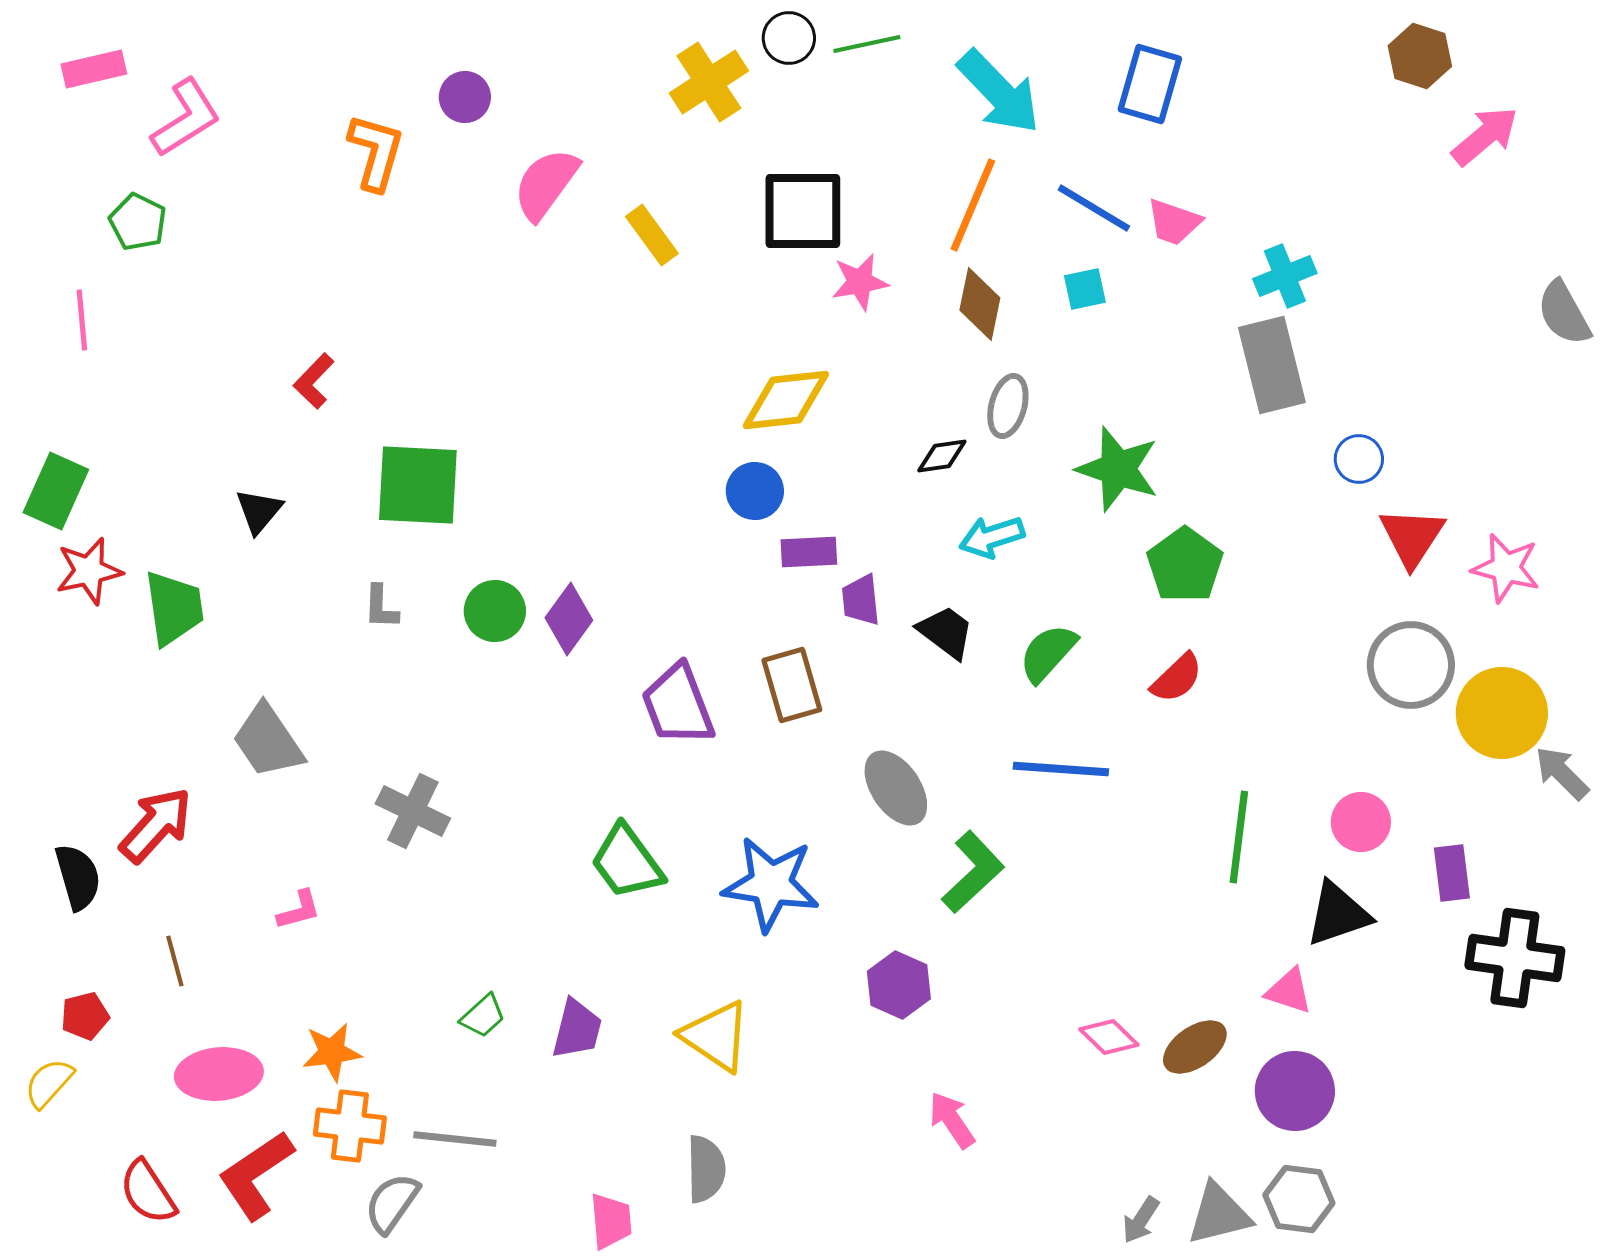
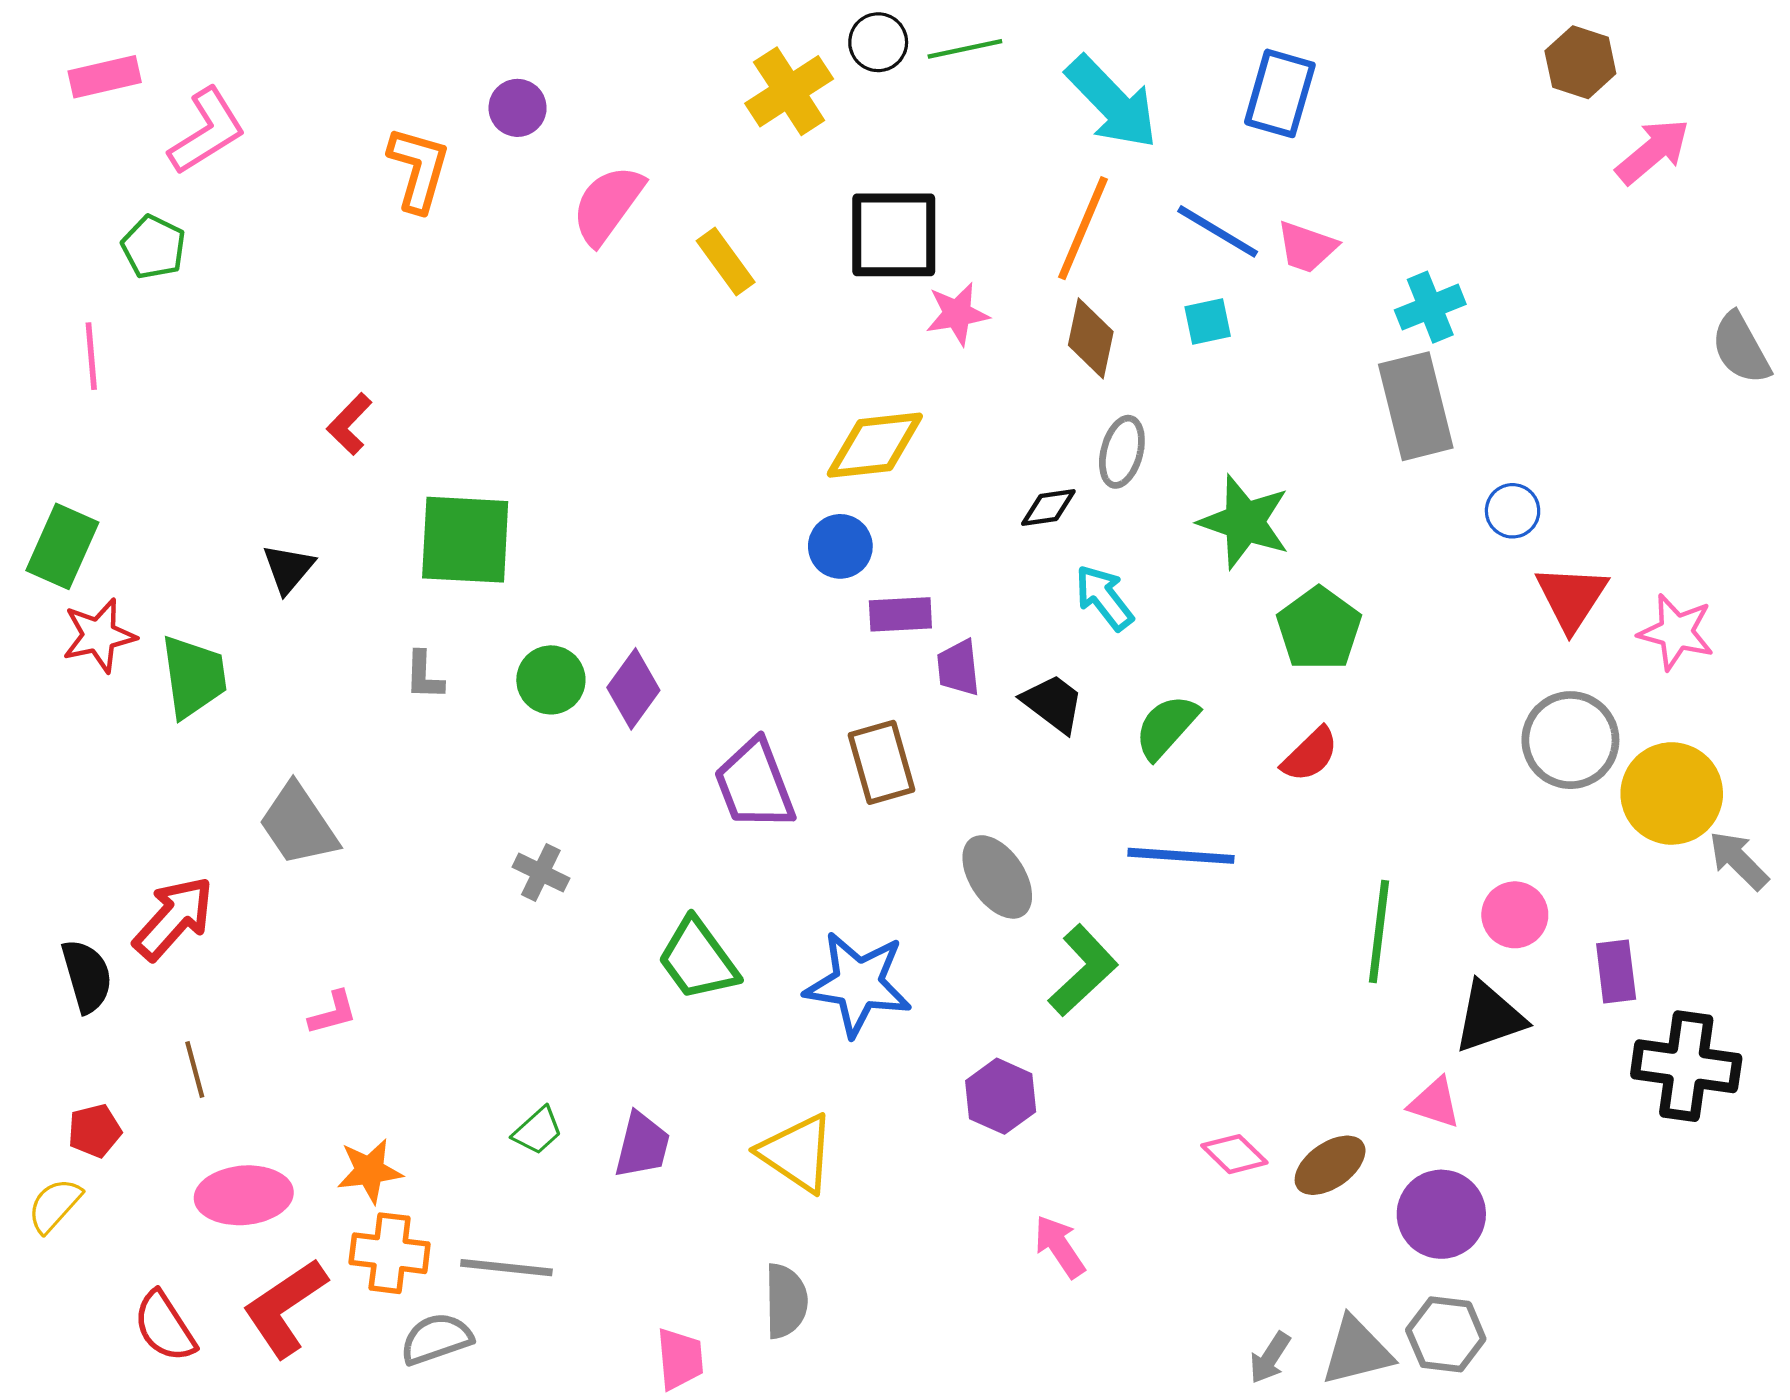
cyan arrow: (992, 537) -> (1104, 598), turned 70
gray cross: (413, 811) -> (541, 873), moved, size x0.7
gray semicircle: (392, 1203) -> (436, 1339), turned 36

